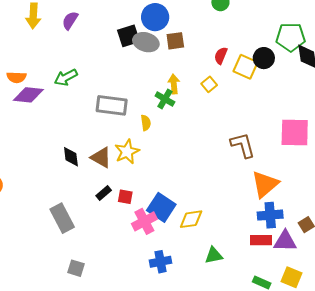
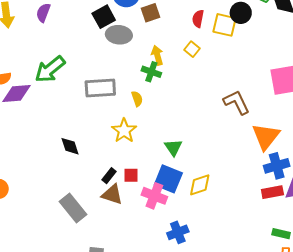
gray ellipse: (146, 42) -> (119, 35), moved
green arrow: (66, 77) -> (50, 69), size x1.4
brown triangle: (101, 157) -> (112, 195), moved
pink cross: (144, 221) -> (154, 196), turned -30
green triangle: (214, 255) -> (173, 147), moved, turned -42

